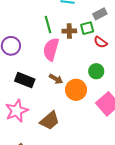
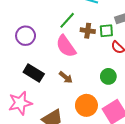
green line: (48, 24) -> (67, 20), turned 48
pink semicircle: (51, 49) -> (66, 46), turned -60
orange circle: (76, 90) -> (86, 105), moved

